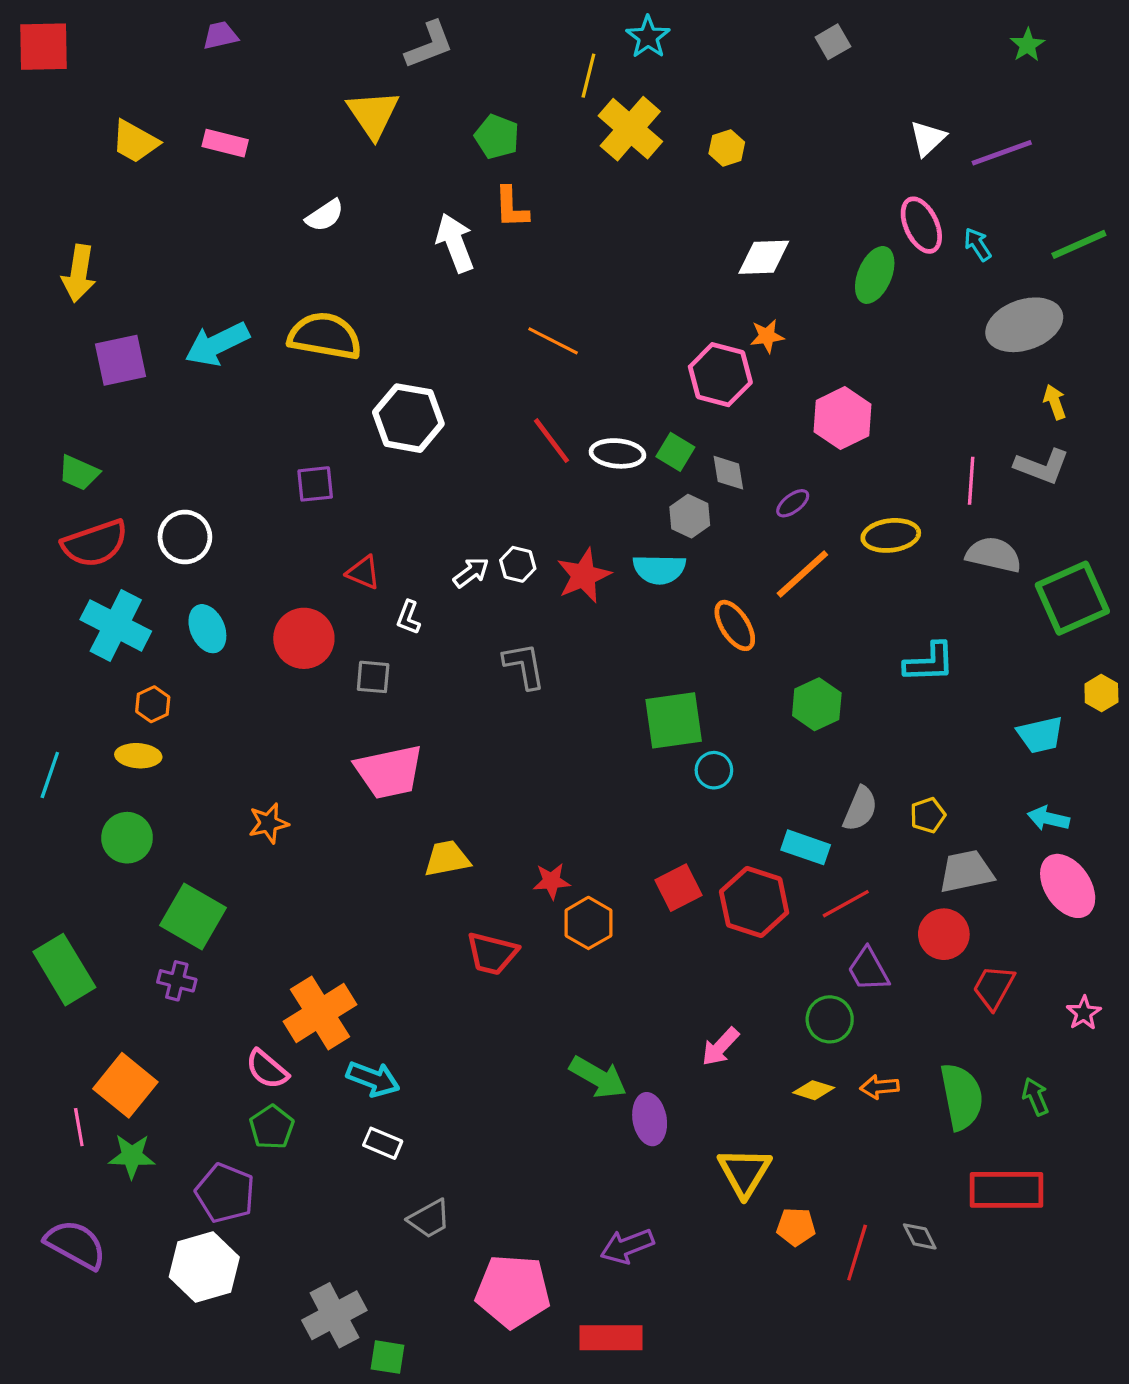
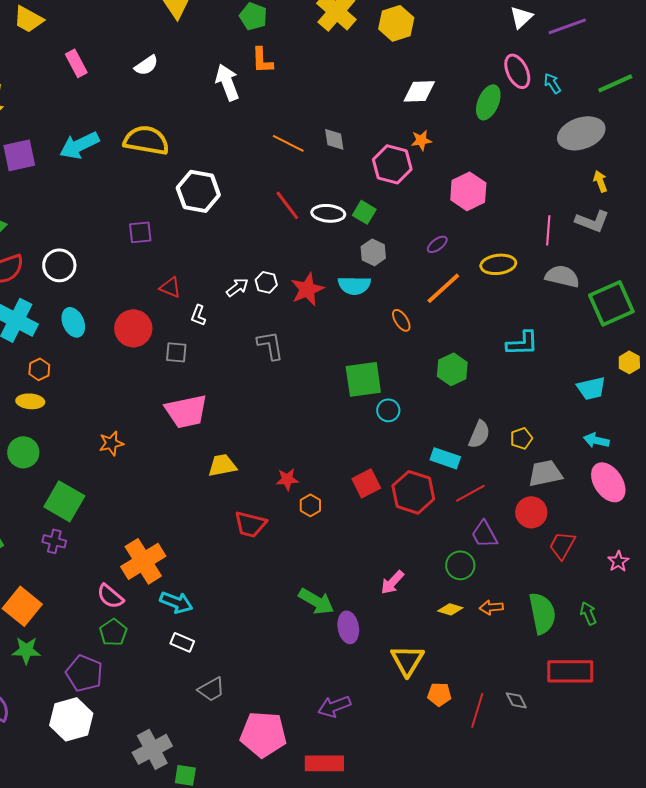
pink rectangle: (225, 143) -> (76, 63), moved, turned 48
yellow hexagon: (727, 148) -> (396, 23), size x1.6
gray diamond: (728, 473) -> (334, 139), moved
orange ellipse: (735, 625) -> (401, 320), size x0.7
orange hexagon: (588, 923) -> (310, 505), size x0.7

